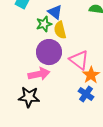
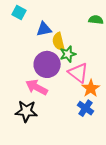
blue triangle: (55, 12) -> (44, 29), moved, turned -49
green star: (44, 24) -> (68, 54), moved
pink arrow: (39, 74) -> (37, 87), turned -140

